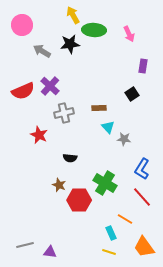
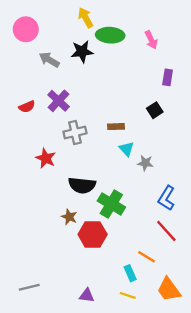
red semicircle: (23, 91) -> (27, 107), size x0.6
black semicircle: (70, 158) -> (82, 185), size x1.6
green cross: (105, 183) -> (111, 204), moved
purple triangle: (50, 252) -> (87, 295), moved

